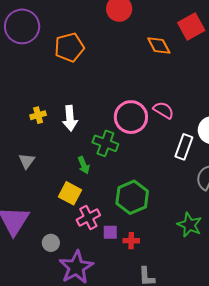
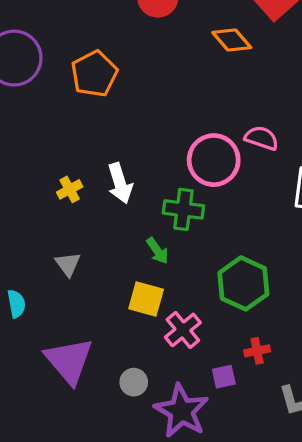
purple square: (110, 232) -> (224, 377), moved

